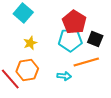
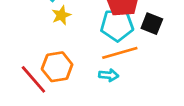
yellow star: (30, 43) -> (61, 15), moved
orange line: (86, 62) -> (120, 53), moved

